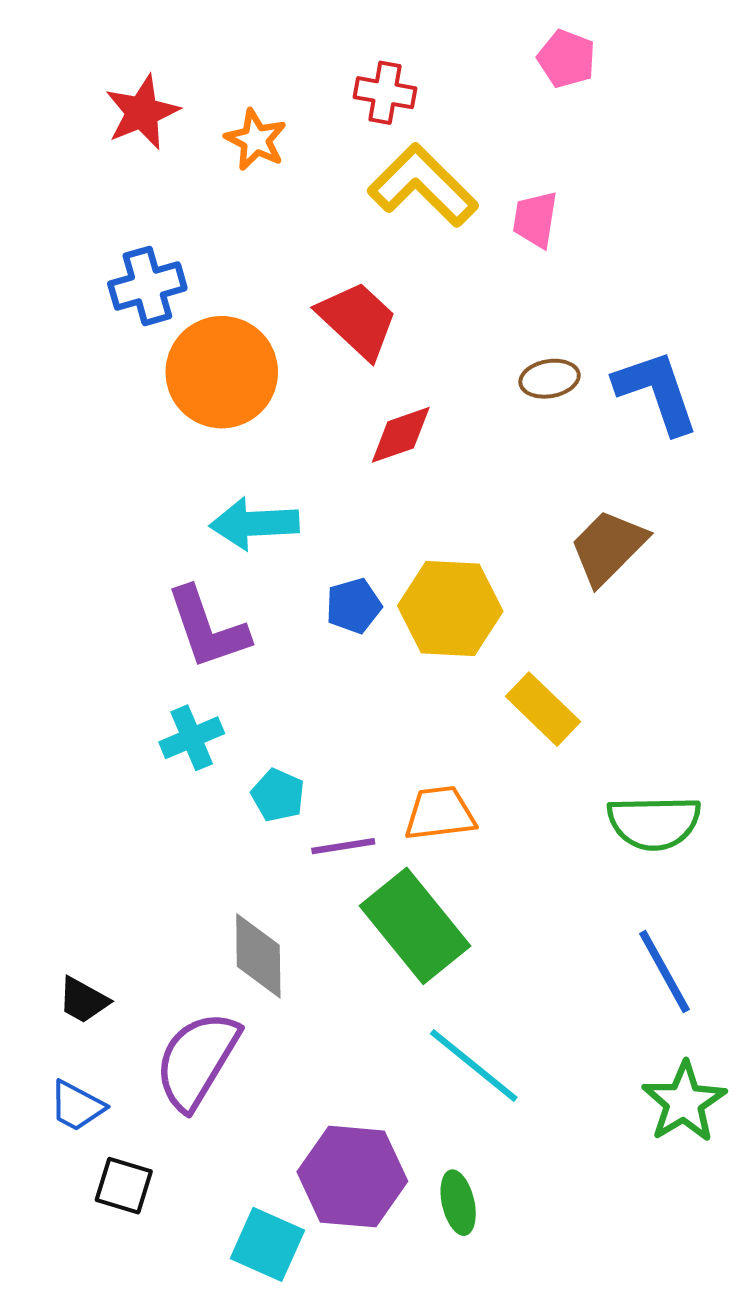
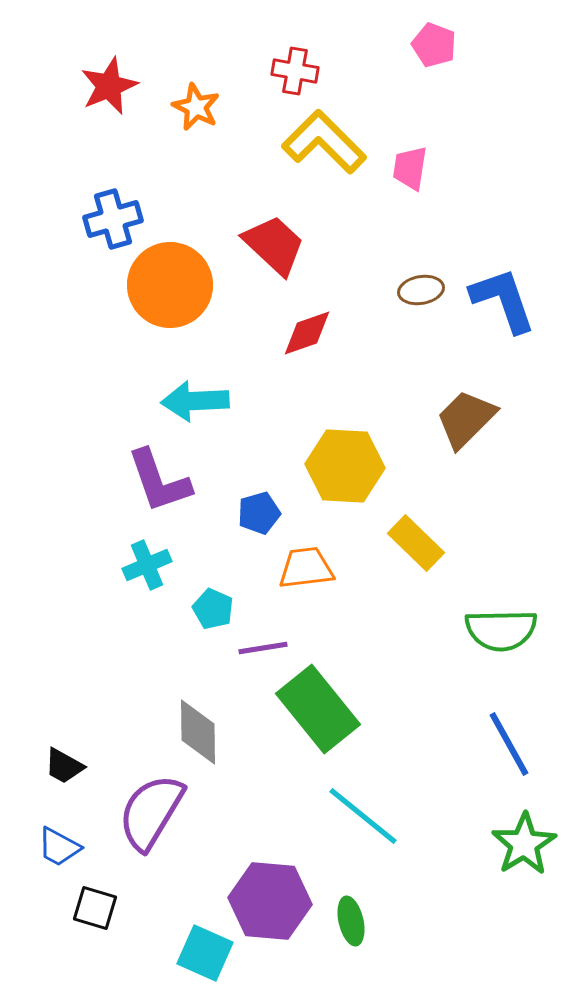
blue pentagon: (354, 606) -> (259, 513), moved
orange trapezoid: (440, 814) -> (306, 568), moved

